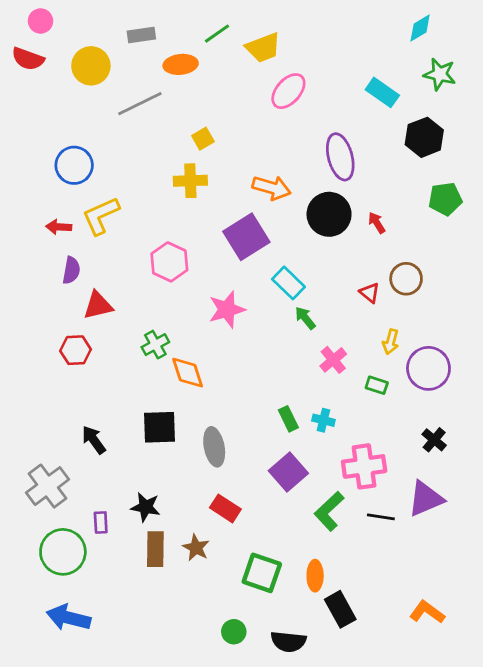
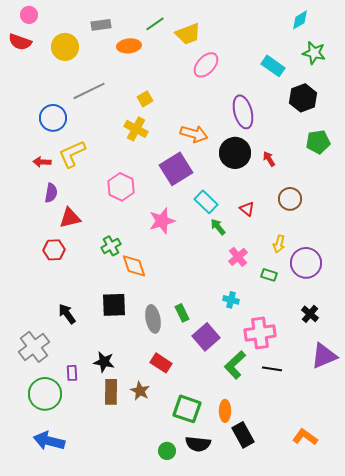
gray line: (140, 104) -> (89, 91), moved
yellow cross: (190, 181) -> (136, 129), turned 30
red triangle: (370, 293) -> (247, 209), moved
green rectangle: (288, 419) -> (182, 313), moved
purple triangle: (426, 499) -> (324, 356), moved
black semicircle: (288, 642) -> (198, 444), moved

